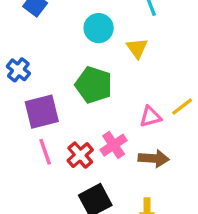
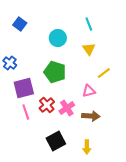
yellow triangle: (137, 48) -> (89, 49), moved
yellow line: (182, 107) -> (104, 73), moved
red cross: (80, 155) -> (47, 105), moved

